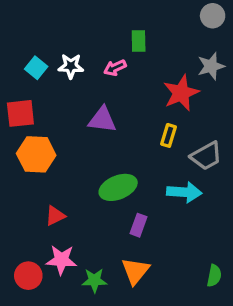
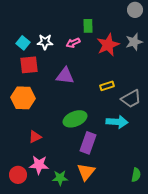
red star: (181, 93) -> (108, 45), moved
red square: (20, 113) -> (29, 65), moved
yellow rectangle: (168, 135) -> (107, 86), turned 56
purple rectangle: (139, 225) -> (88, 143), size x1.5

